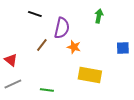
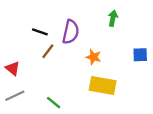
black line: (35, 14) -> (40, 32), moved
orange star: (74, 47) -> (93, 57), moved
green line: (47, 90) -> (54, 103), turned 32

